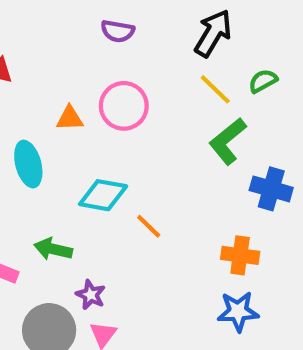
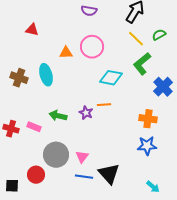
blue cross: (271, 189) -> (163, 87), turned 30
cyan diamond: (103, 195) -> (111, 78), moved
orange line: (149, 226) -> (104, 105), turned -48
purple star: (91, 295) -> (86, 113), moved

